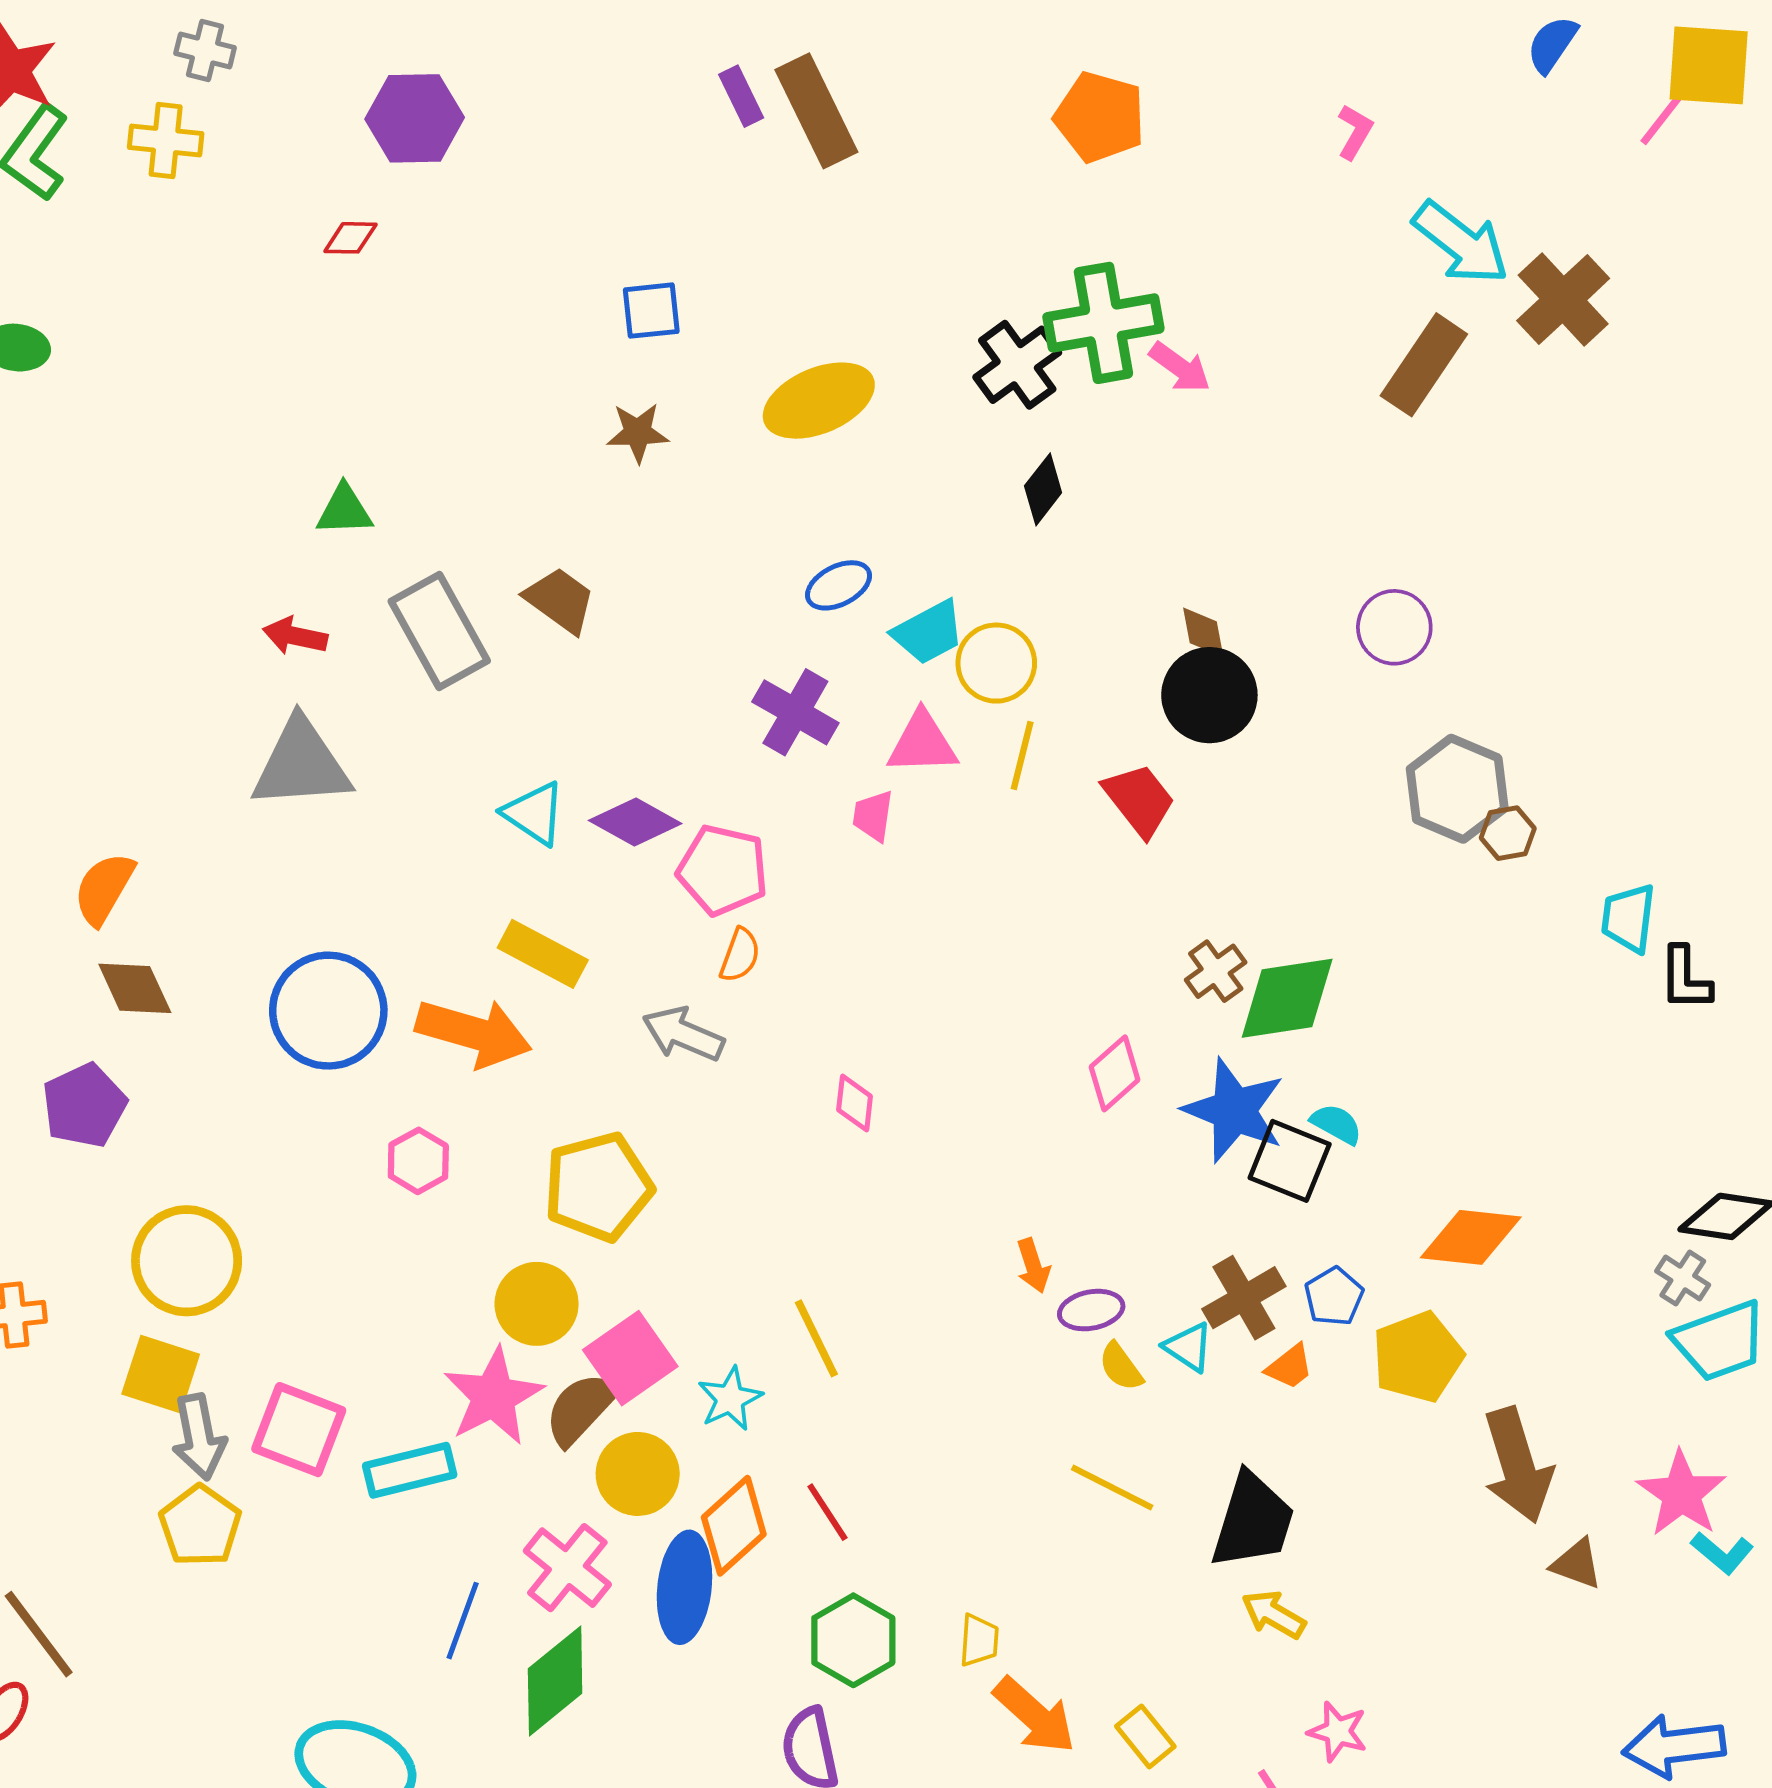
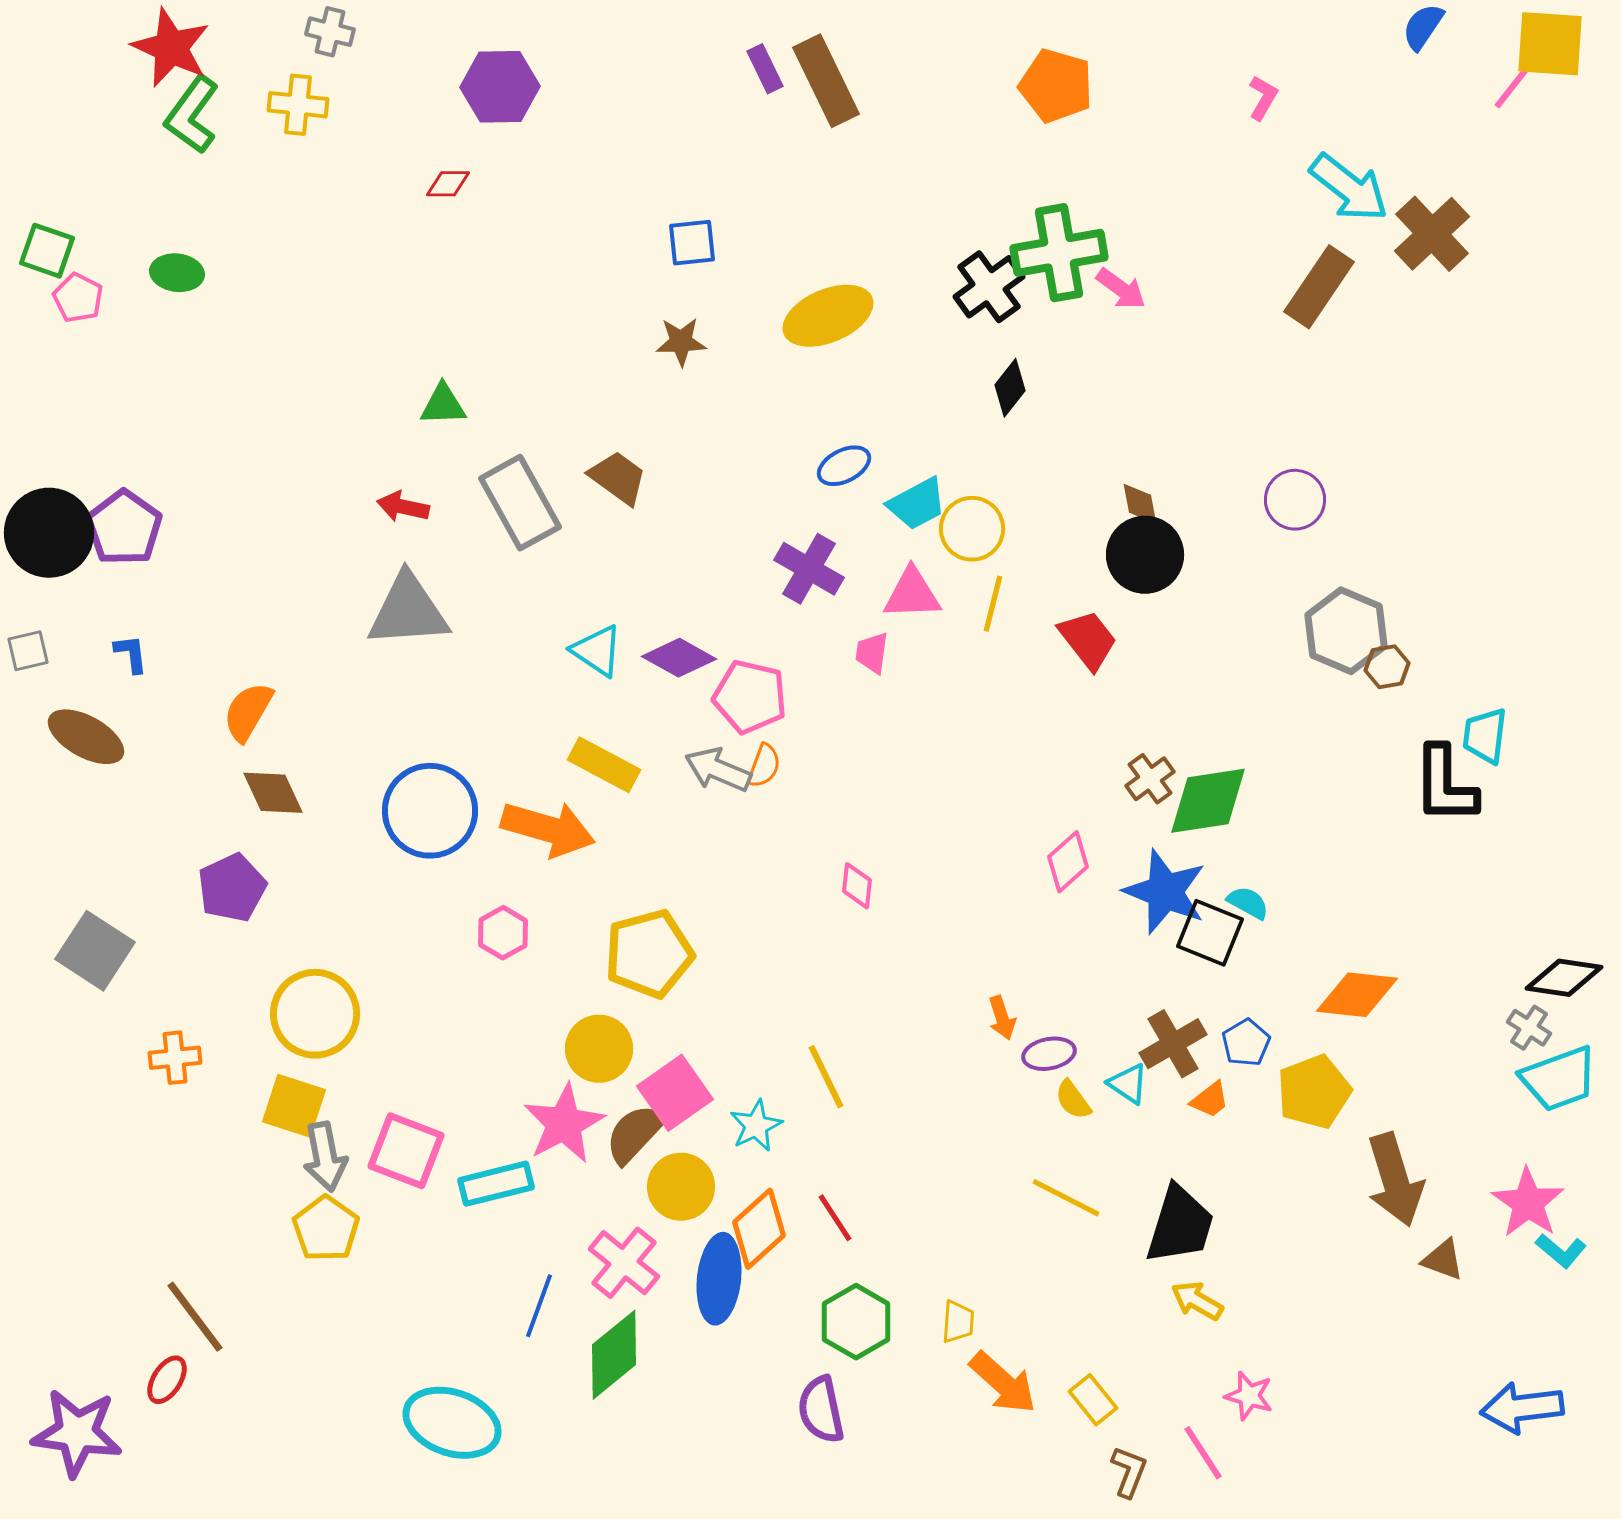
black L-shape: (1685, 979) -> (1445, 785), moved, size x1.5
gray arrow: (683, 1034) -> (718, 770), moved

